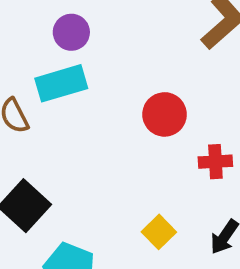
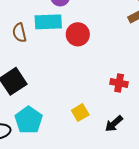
red circle: (165, 114) -> (78, 34), moved

